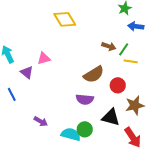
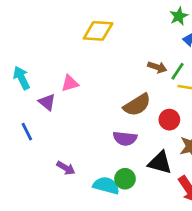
yellow diamond: (65, 19) -> (98, 31), turned -55

